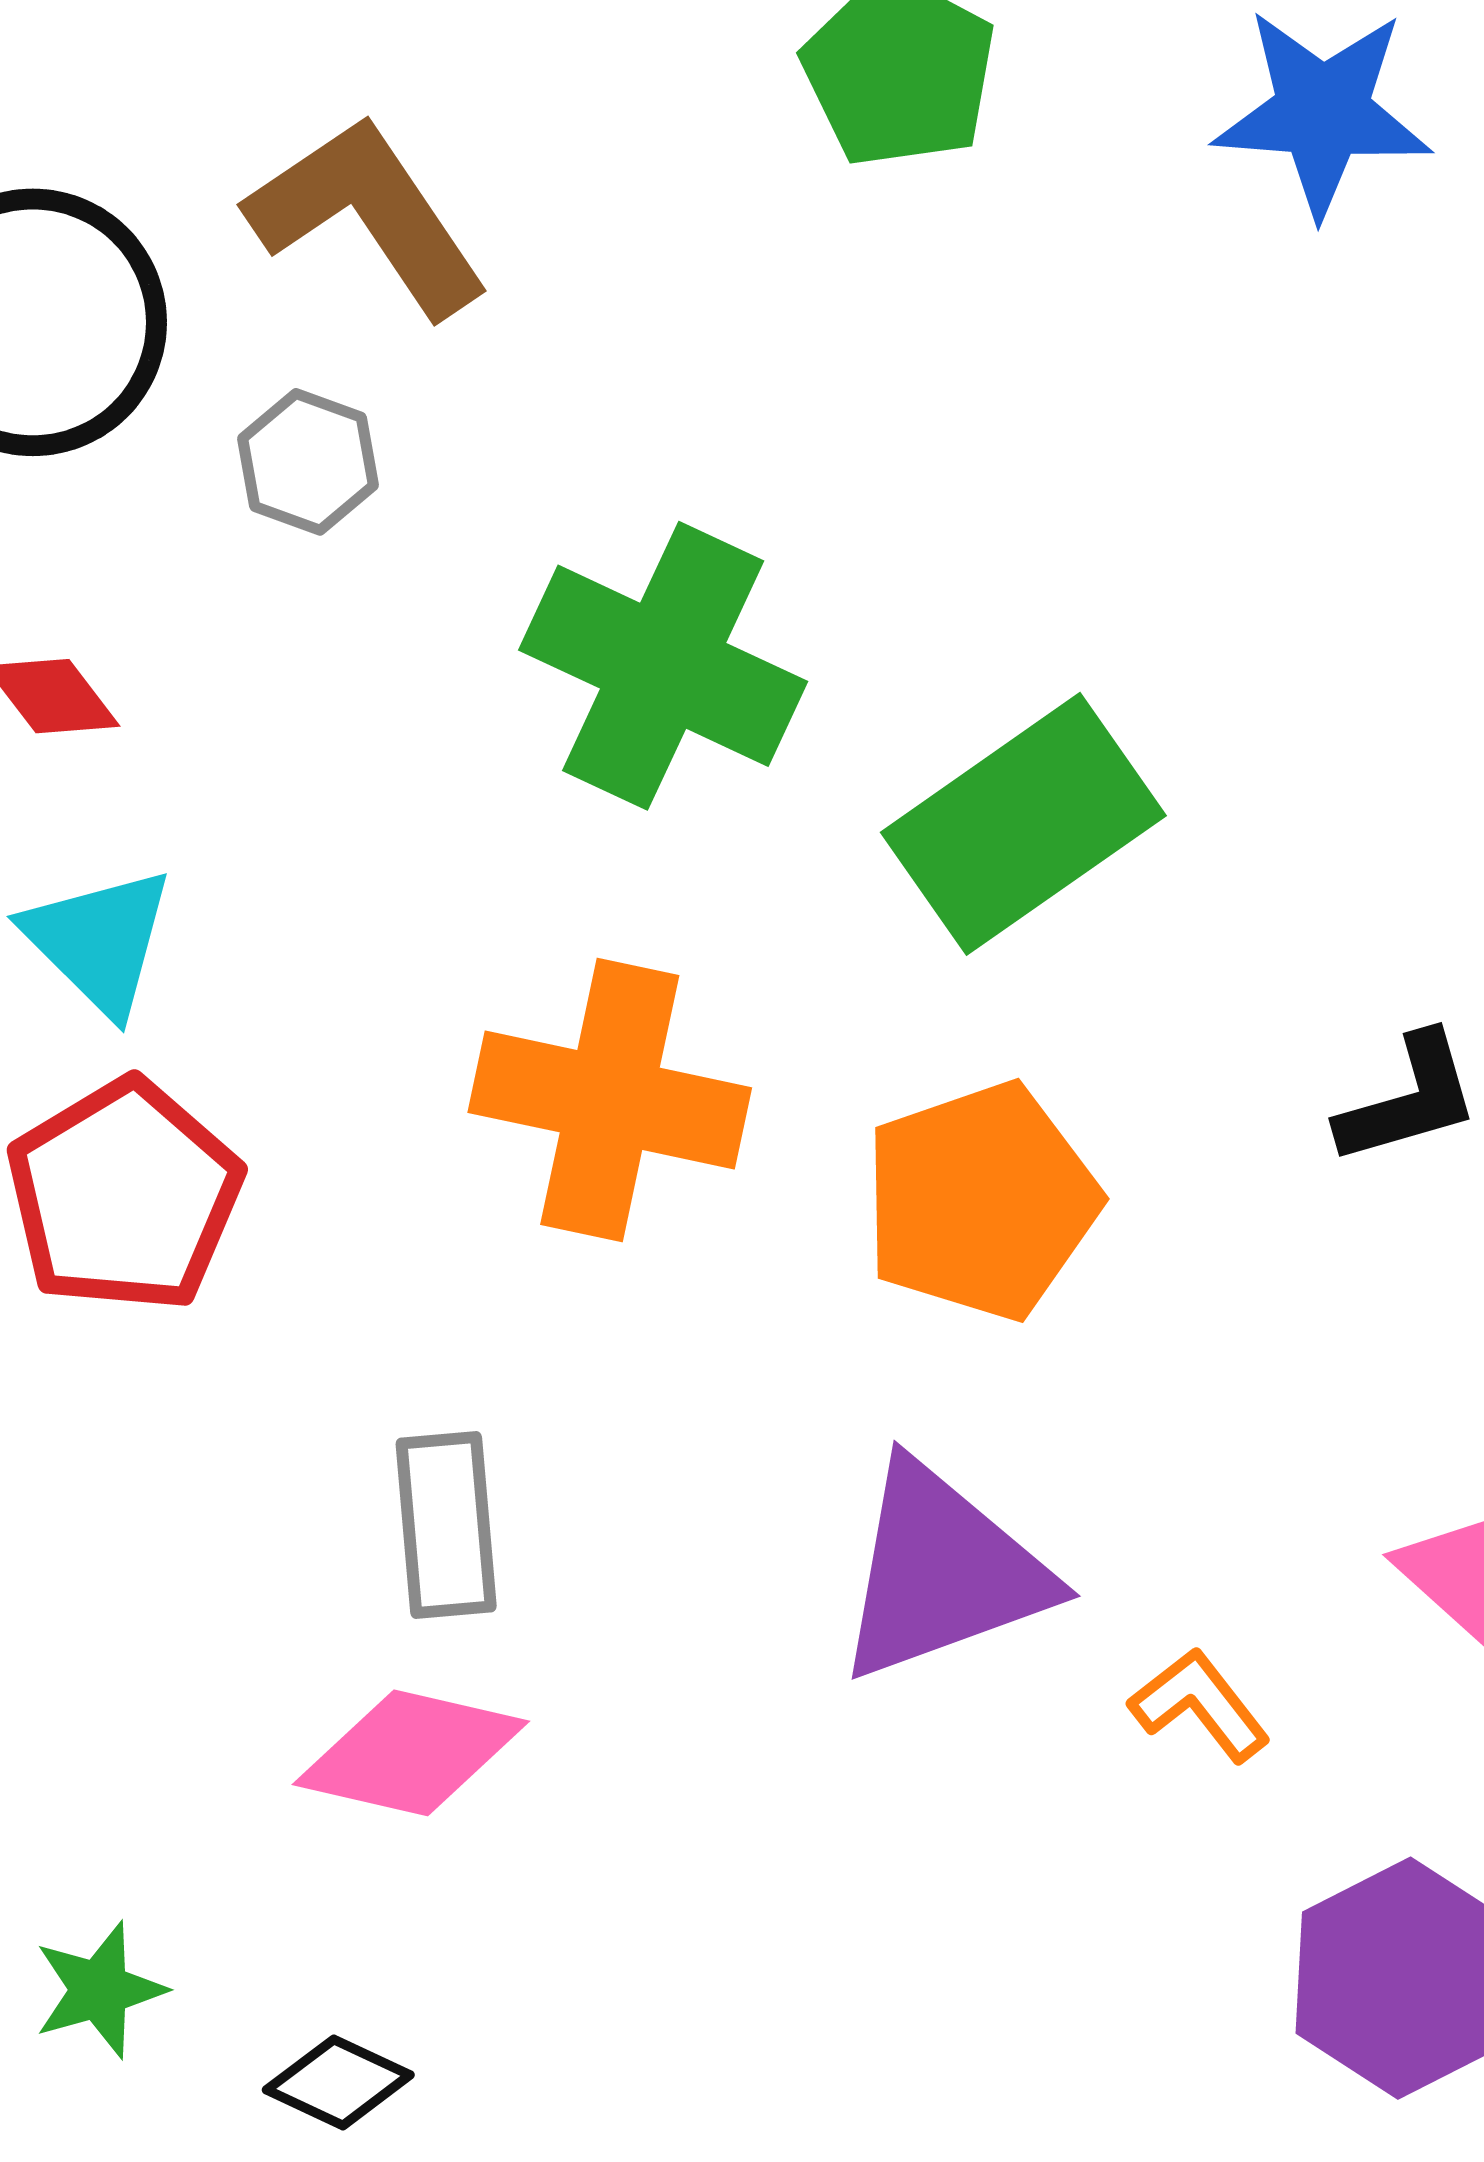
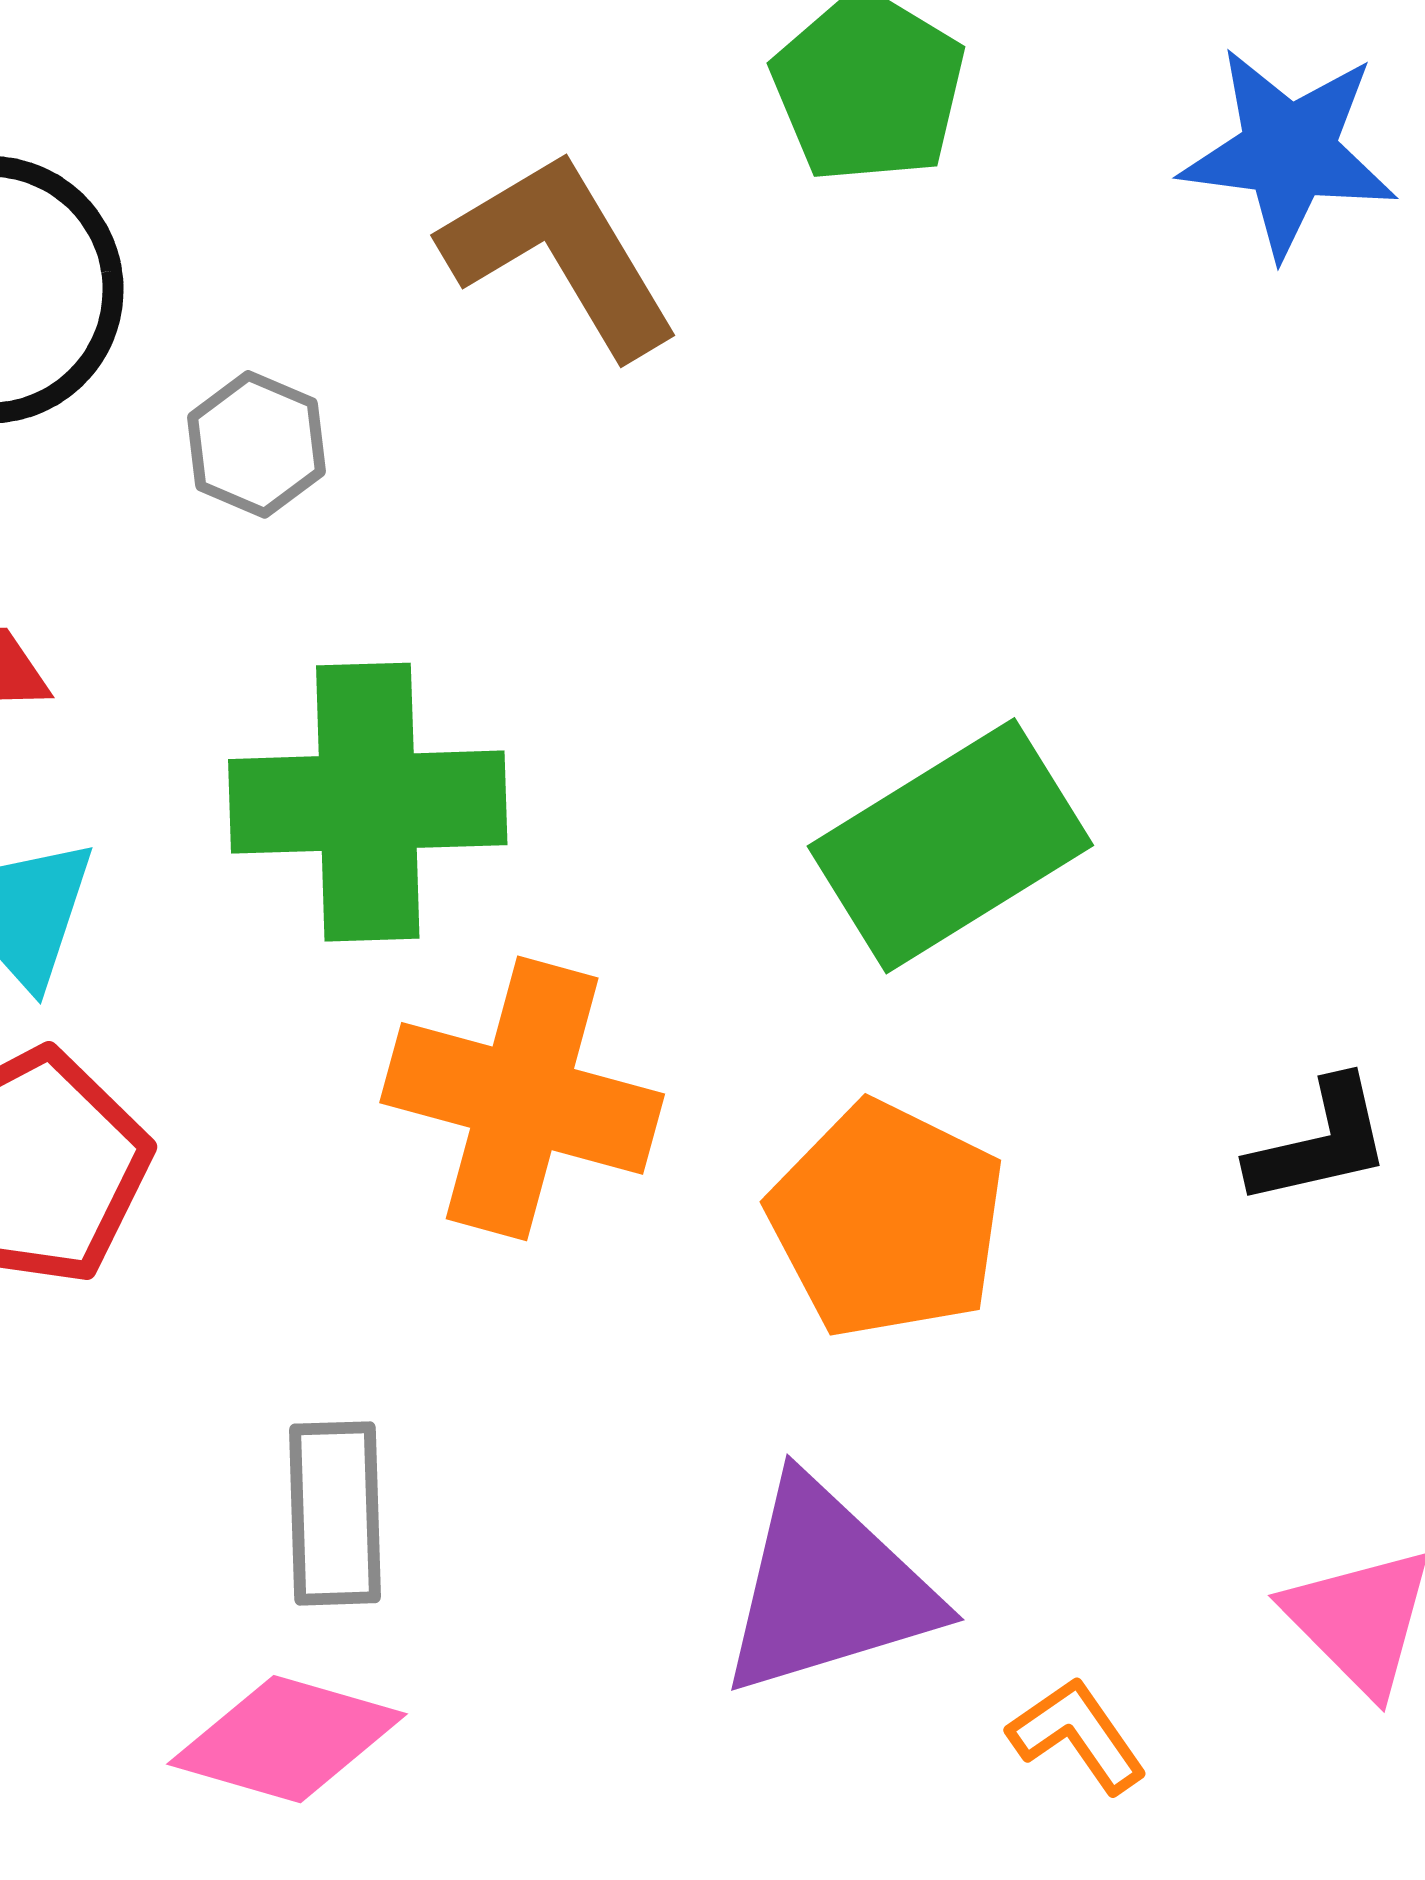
brown L-shape: (368, 216) -> (561, 254), moved
green cross: (663, 666) -> (368, 802), moved, turned -30
orange pentagon: (981, 1201) -> (887, 1220), turned -30

